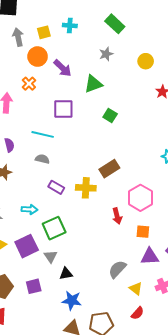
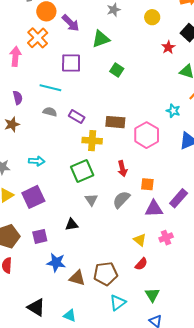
orange cross: (29, 84) -> (38, 38), size x1.5
brown rectangle: (109, 169) -> (115, 122), turned 36
purple rectangle: (56, 187) -> (77, 117), moved
pink hexagon: (140, 198) -> (147, 135), moved
green square: (54, 228) -> (82, 171), moved
gray triangle: (51, 257) -> (91, 200), moved
gray semicircle: (117, 269) -> (121, 200), moved
blue star: (72, 301) -> (56, 263), moved

